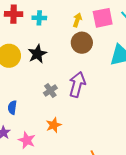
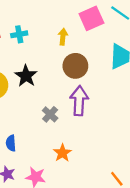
yellow arrow: (77, 20) -> (63, 37), moved
brown circle: (82, 43) -> (75, 66), moved

